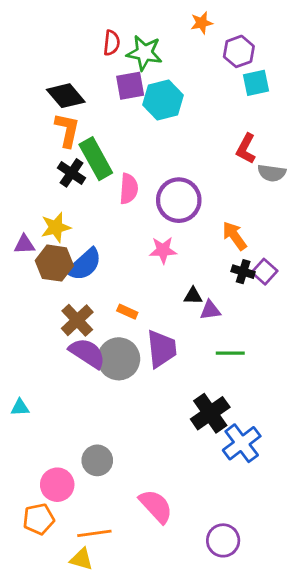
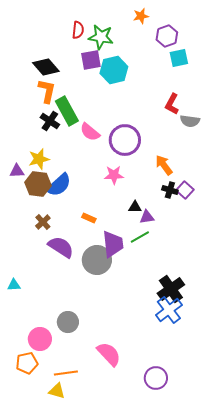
pink semicircle: (129, 189) -> (90, 132), turned 125
brown cross: (77, 320) -> (43, 222), moved, size x0.7
green line: (230, 353) -> (140, 237), moved, turned -30
gray circle: (119, 359) -> (97, 260), moved
black cross: (210, 413) -> (171, 289), moved

